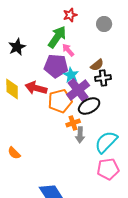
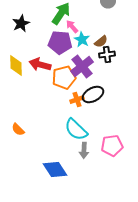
cyan star: (71, 75) -> (82, 40), moved
black ellipse: (89, 106) -> (93, 94), moved
gray arrow: (80, 135) -> (84, 150), moved
cyan semicircle: (106, 142) -> (76, 130), moved, turned -90

